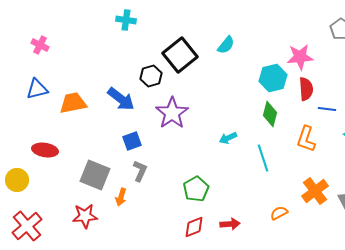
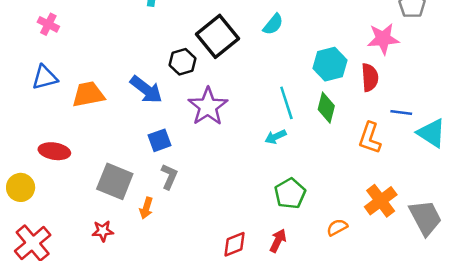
pink star: (300, 57) -> (383, 39), moved
blue line: (327, 109) -> (401, 113), moved
cyan line: (263, 158) -> (286, 103), moved
green pentagon: (196, 189) -> (290, 193), moved
red star: (85, 216) -> (103, 231), size x0.7
red arrow: (230, 224) -> (278, 241), turned -60

